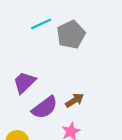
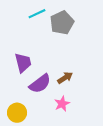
purple trapezoid: (24, 82) -> (23, 63), turned 120

